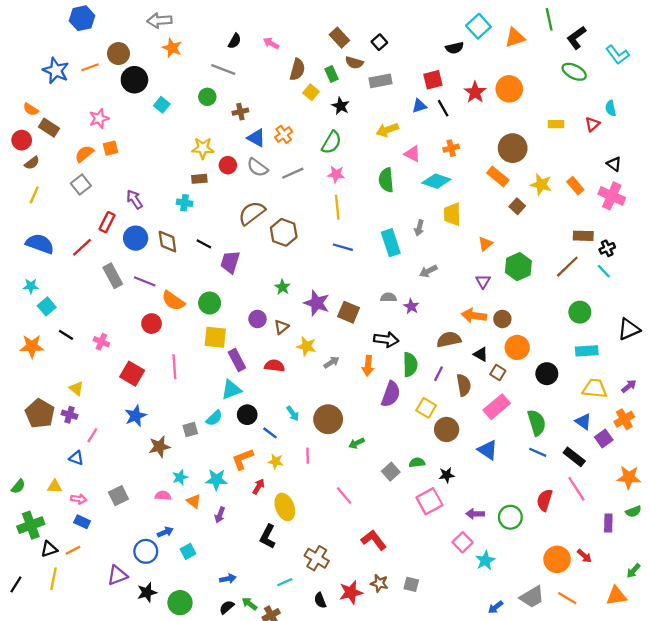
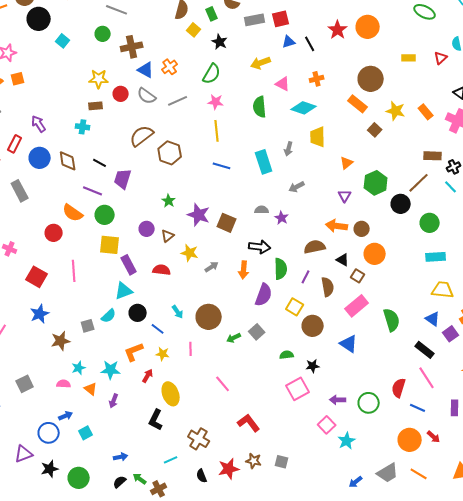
red square: (433, 80) -> (281, 19), moved
brown cross: (240, 112) -> (132, 47), size x1.5
purple line: (145, 281) -> (93, 191), moved
black circle: (547, 374) -> (401, 204), moved
blue line: (538, 452) -> (418, 408), moved
gray square: (391, 472) -> (257, 332), moved

